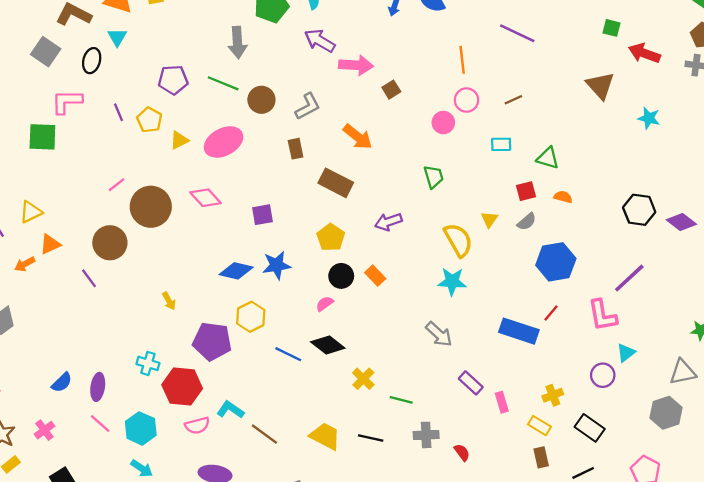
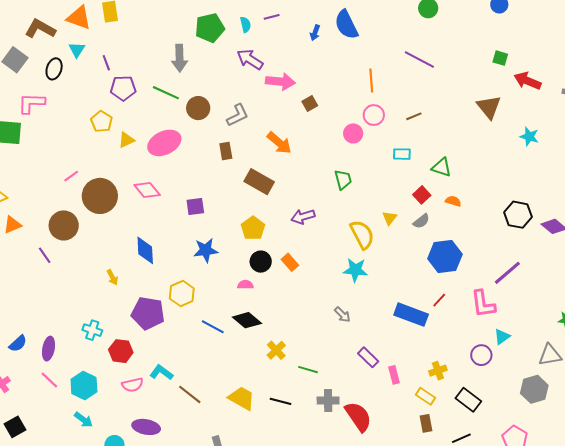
purple line: (118, 112) -> (106, 63), moved
red square: (526, 191) -> (422, 195), turned -30
blue diamond: (236, 271) -> (145, 250), moved, turned 72
pink semicircle: (325, 304) -> (246, 285), turned 35
gray arrow: (439, 334) -> (342, 315), size x0.7
red hexagon: (182, 387) -> (121, 351), size x0.7
red semicircle: (462, 452) -> (358, 417), size x2.0

